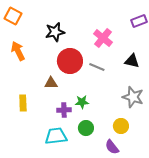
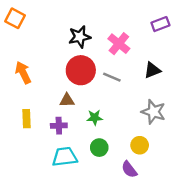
black star: (55, 32) -> (80, 37), moved
orange arrow: (18, 51) -> (23, 73), moved
black triangle: (132, 61) -> (152, 70), turned -35
brown triangle: (51, 83) -> (67, 100), moved
purple cross: (64, 110) -> (59, 126), moved

